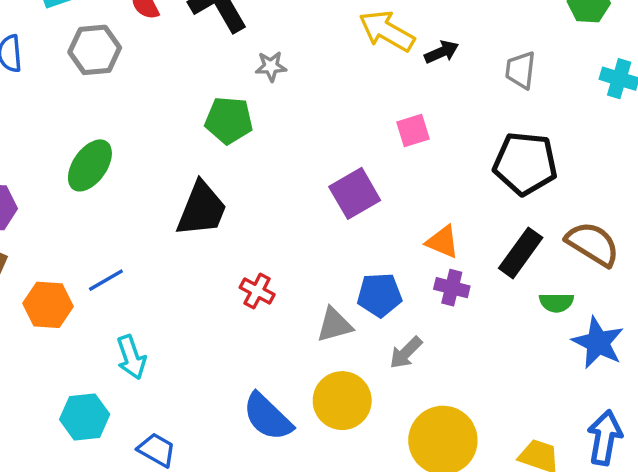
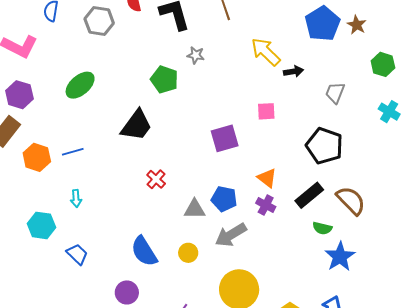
gray arrow: (406, 353) -> (231, 235), size x1.5
cyan arrow: (131, 357) -> (76, 199), size x0.7
yellow circle: (342, 401) -> (188, 253), size x0.6

